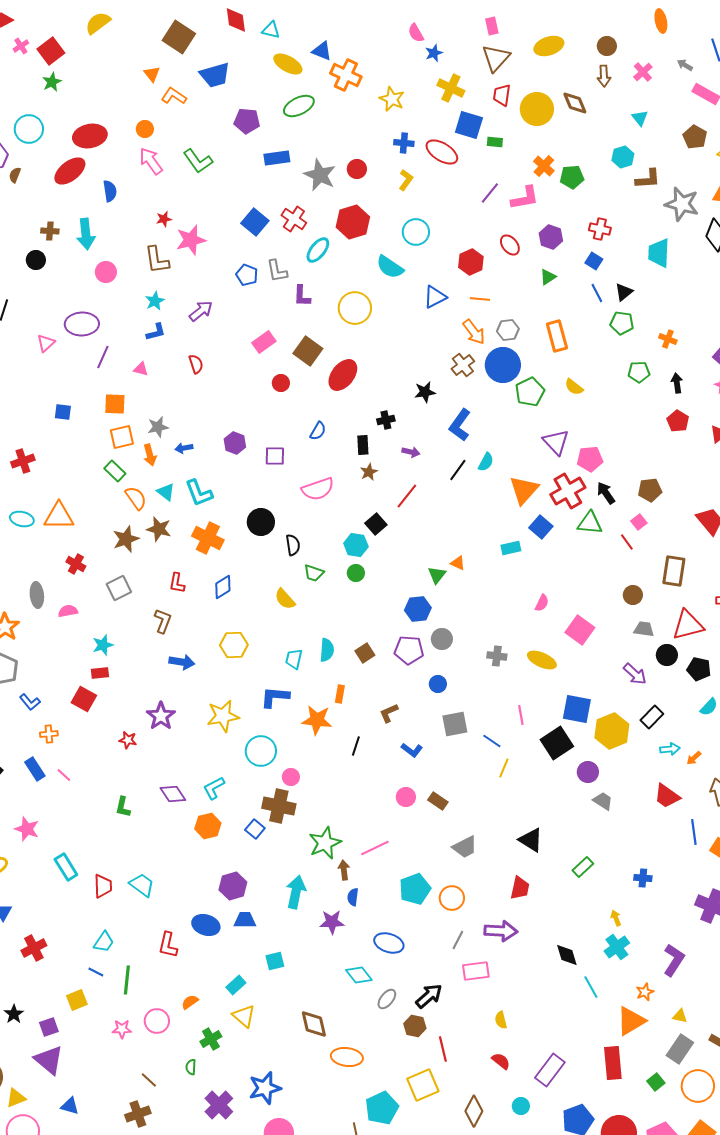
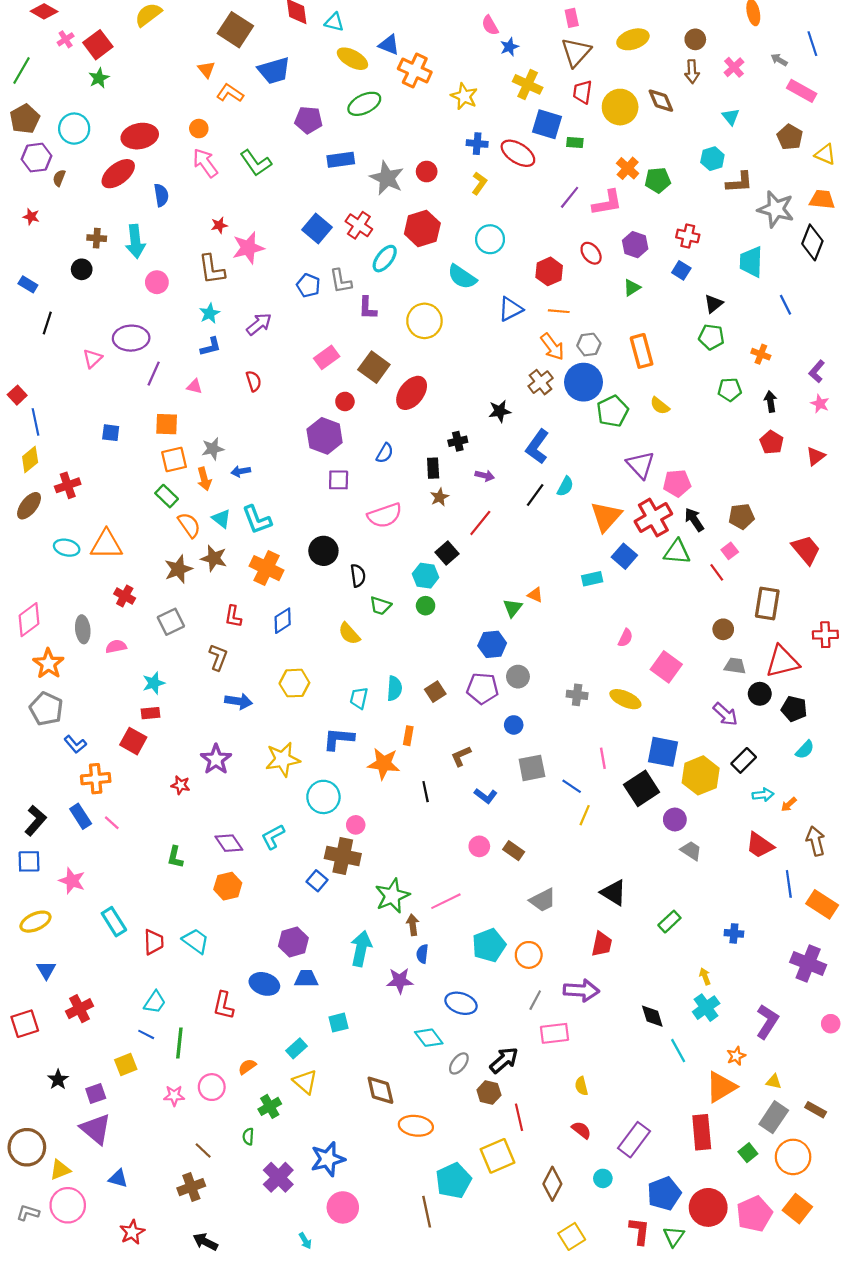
blue line: (597, 293) -> (786, 305), moved
purple hexagon: (235, 443) -> (325, 436), moved, size x1.5
orange cross: (49, 734) -> (96, 779), size x1.5
black line: (356, 746) -> (426, 792), turned -30
orange hexagon: (208, 826) -> (228, 886), moved

